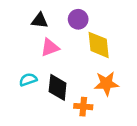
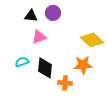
purple circle: (78, 19) -> (53, 13), moved
yellow diamond: (99, 45) -> (92, 40), moved, turned -40

